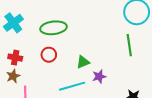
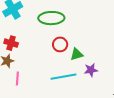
red circle: (49, 55) -> (60, 44), moved

